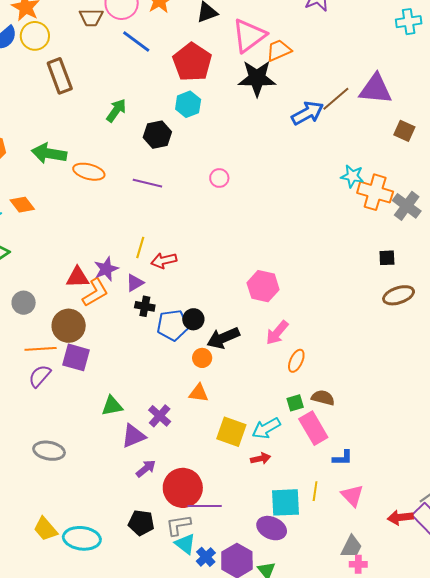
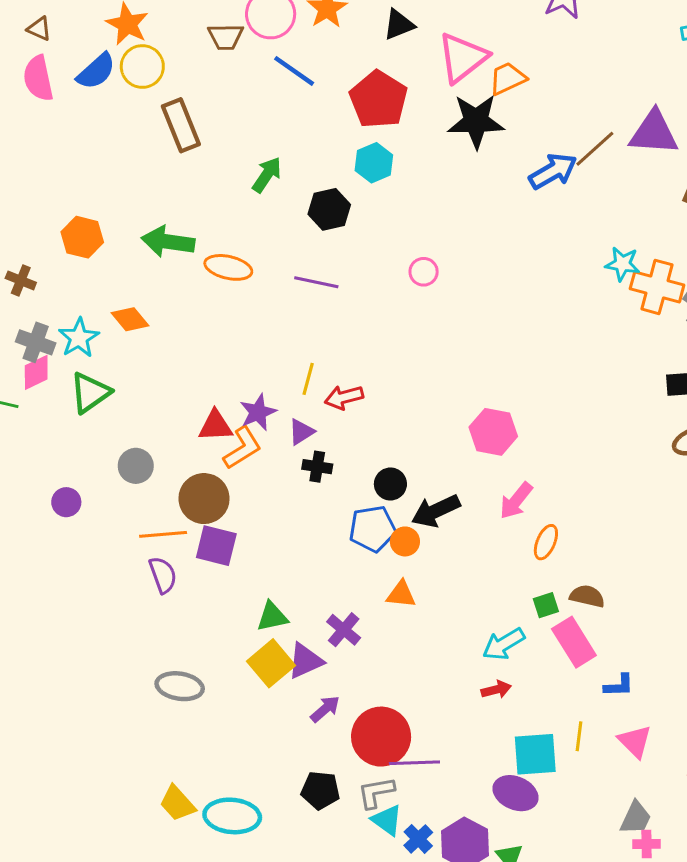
blue pentagon: (173, 325) -> (373, 529), moved
purple semicircle: (40, 376) -> (163, 575), turned 120
yellow square: (231, 432) -> (271, 663), moved, turned 32

